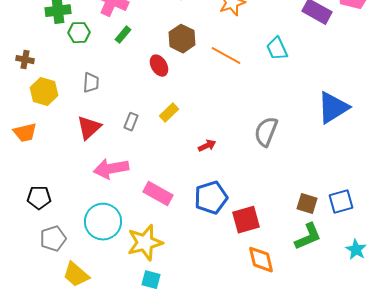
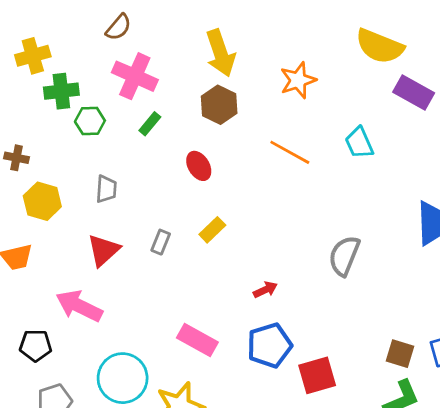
brown hexagon: (182, 39) -> (219, 105), moved
red arrow: (207, 146) -> (265, 290), moved
pink arrow: (111, 169) -> (79, 306), moved, turned 36

